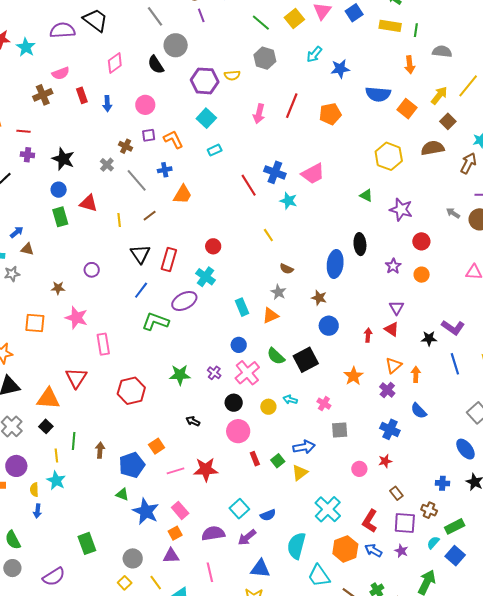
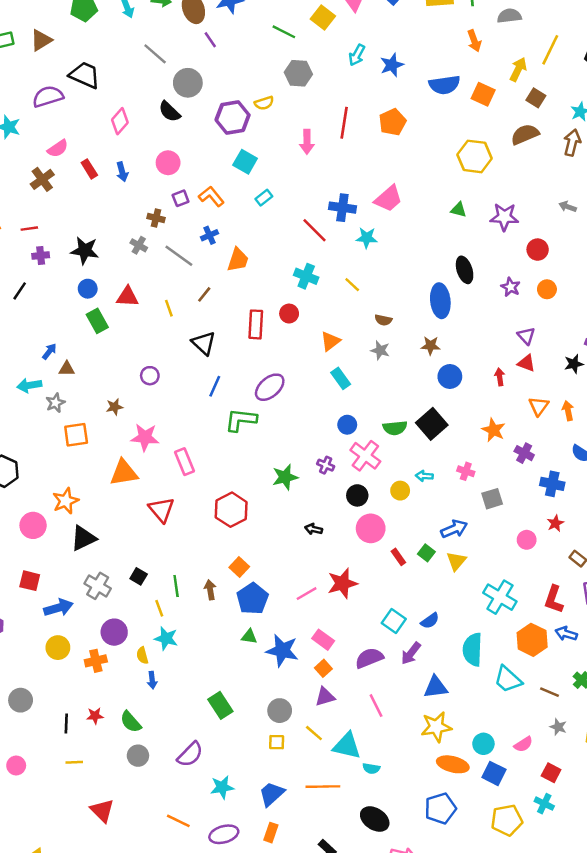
red rectangle: (169, 259) -> (256, 324), moved
cyan cross: (206, 277) -> (306, 276), moved
orange triangle: (270, 316) -> (330, 341), moved
orange square: (35, 323) -> (76, 435), moved
green semicircle: (276, 356) -> (395, 428), turned -36
purple cross: (387, 390) -> (524, 453), moved
orange triangle: (48, 399) -> (124, 473), moved
orange square: (157, 446) -> (239, 567), moved
yellow square: (125, 583) -> (277, 742), turned -32

